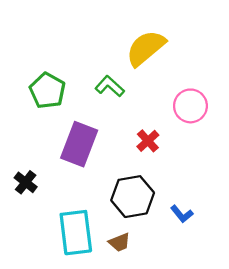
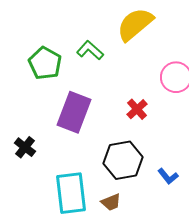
green L-shape: (110, 86) -> (90, 50), moved

